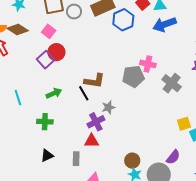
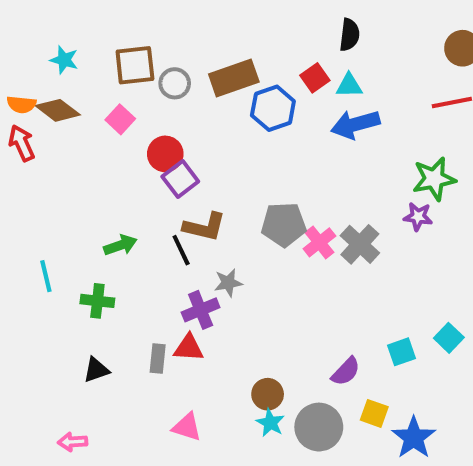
red circle: (56, 52) -> (165, 154), moved
purple square: (46, 60) -> (180, 179), moved
pink cross: (148, 64) -> (319, 242), moved, turned 35
cyan line: (18, 98) -> (46, 276), moved
yellow square: (184, 124) -> (374, 413), moved, turned 32
purple semicircle: (173, 157) -> (346, 371), moved
gray rectangle: (76, 159) -> (158, 359), moved

